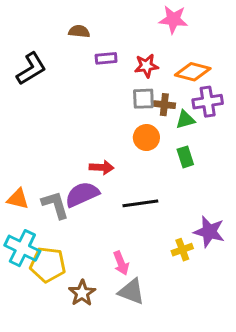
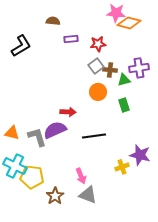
orange diamond: (193, 72) -> (129, 23), moved
gray square: (143, 99) -> (96, 66), turned -35

